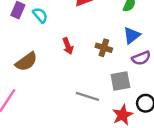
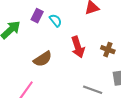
red arrow: (68, 46) -> (78, 47), size x1.5

